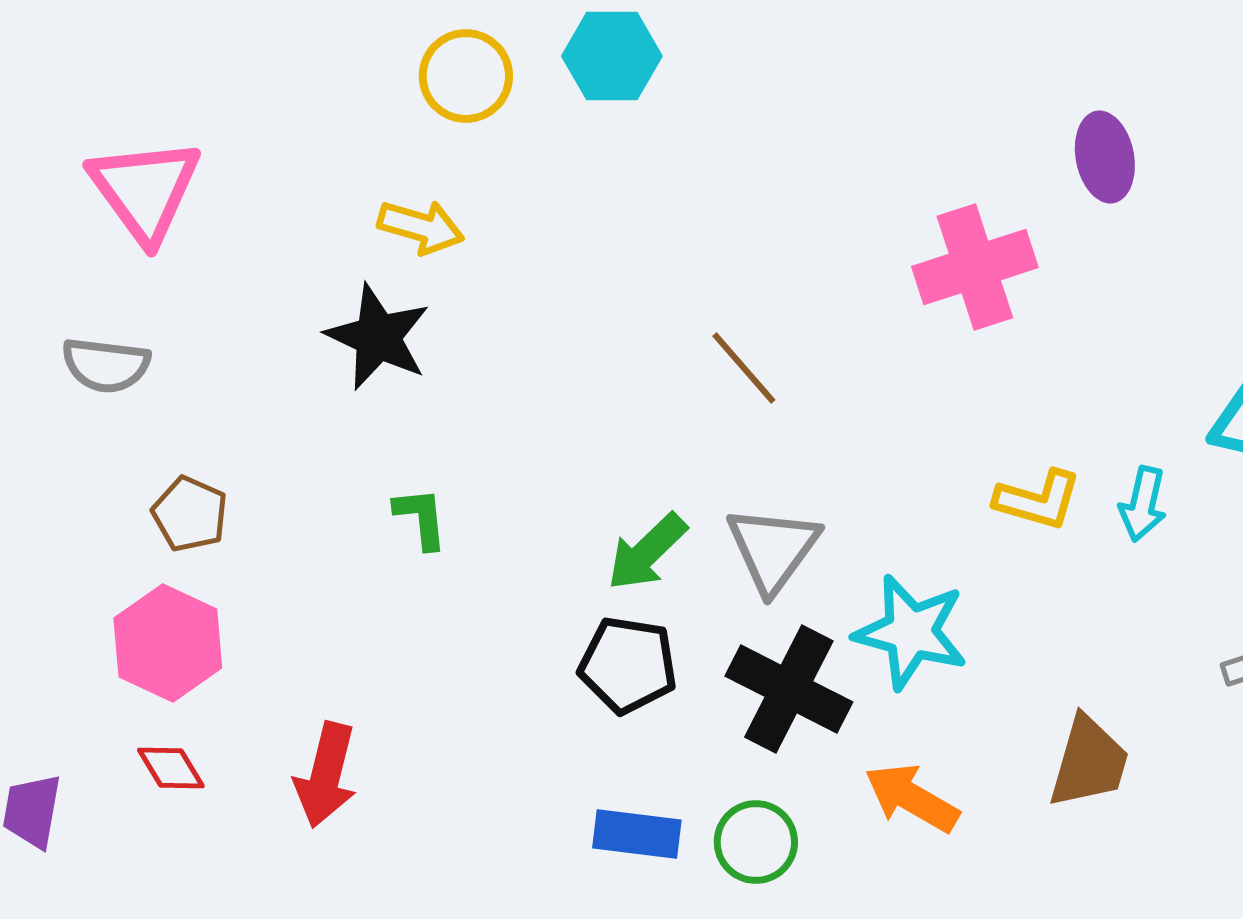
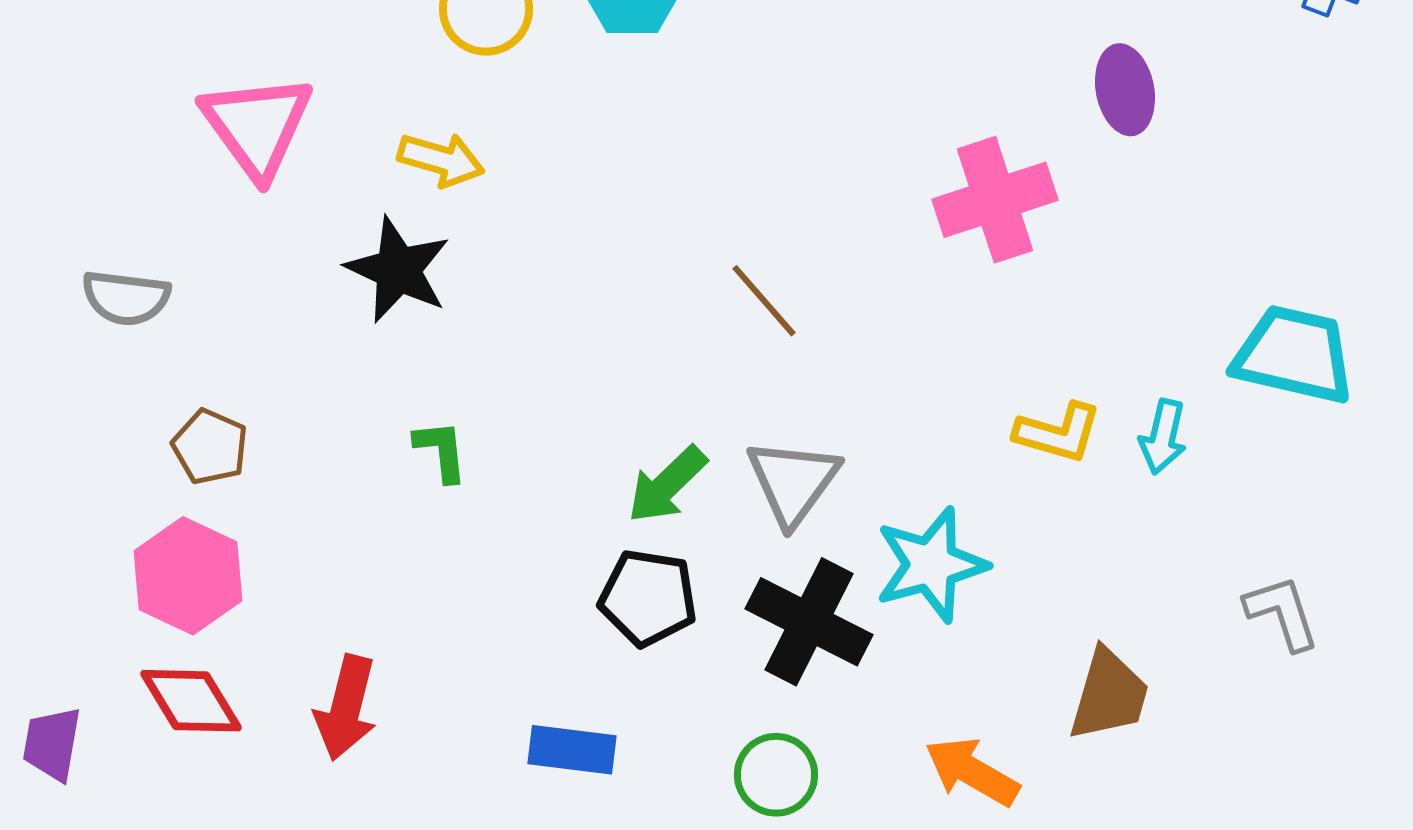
pink triangle: (145, 190) -> (257, 126), moved
cyan star: (911, 632) -> (931, 565), turned -30
red diamond: (171, 768) -> (191, 701), size x1.5
orange arrow: (912, 798) -> (972, 772), moved
blue rectangle: (637, 834) -> (572, 750), moved

